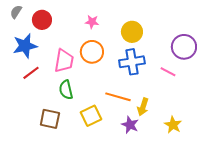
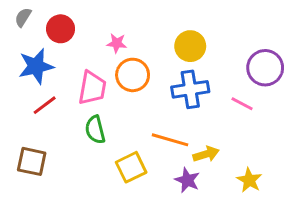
pink star: (92, 22) -> (117, 43), moved
yellow arrow: (143, 107) -> (206, 154), turned -126
brown square: (50, 119) -> (32, 161), moved

